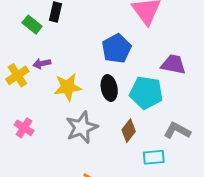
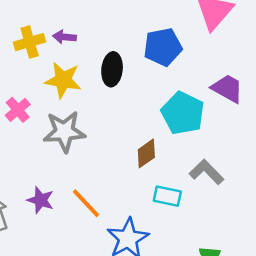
yellow star: (68, 87) -> (63, 80), moved
black ellipse: (109, 88) -> (112, 69), moved
gray star: (82, 127) -> (64, 132), moved

